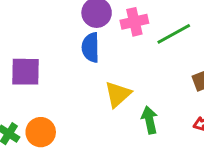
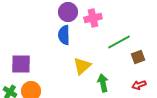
green line: (174, 34) -> (119, 42), moved
purple square: (26, 72) -> (21, 64), moved

